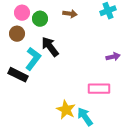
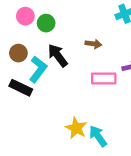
brown arrow: (70, 14) -> (93, 44), moved
brown circle: (17, 34) -> (18, 53), moved
pink rectangle: (99, 89) -> (104, 78), moved

